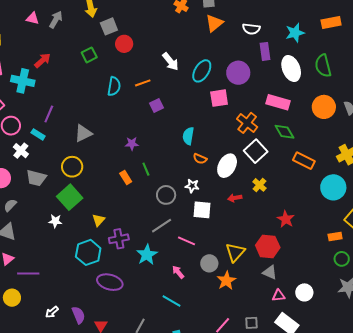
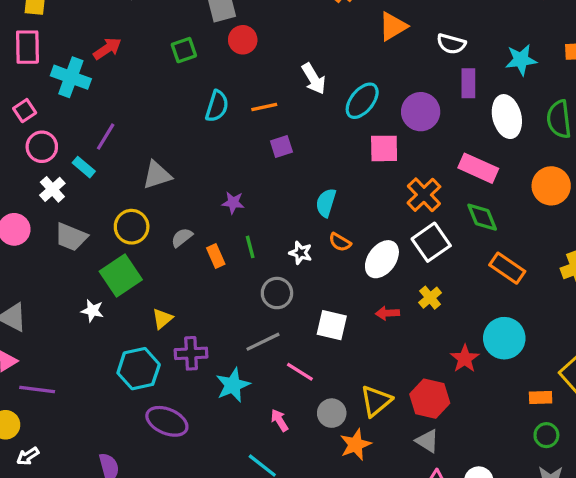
white star: (192, 186) -> (301, 253), moved
cyan circle: (333, 187) -> (504, 338), moved
gray semicircle: (10, 205) -> (182, 237), moved
white arrow: (52, 312) -> (28, 456), moved

